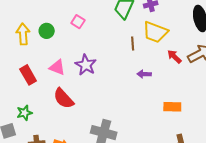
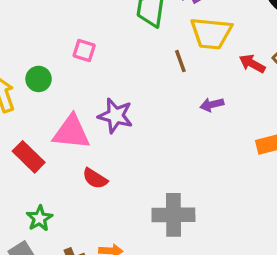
pink triangle: (57, 67) -> (71, 132), size x1.4
red semicircle: (63, 98) -> (95, 178), size x0.7

